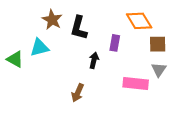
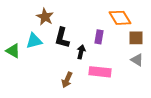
black L-shape: (79, 28) -> (62, 38), moved
gray triangle: (159, 70) -> (137, 60), turned -32
pink rectangle: (136, 83) -> (100, 72), moved

